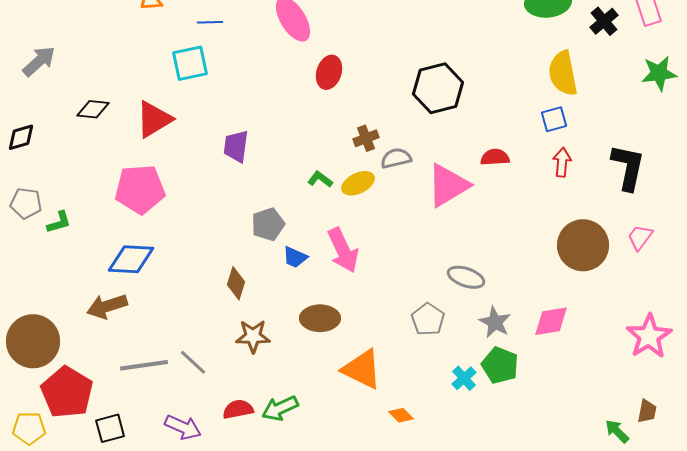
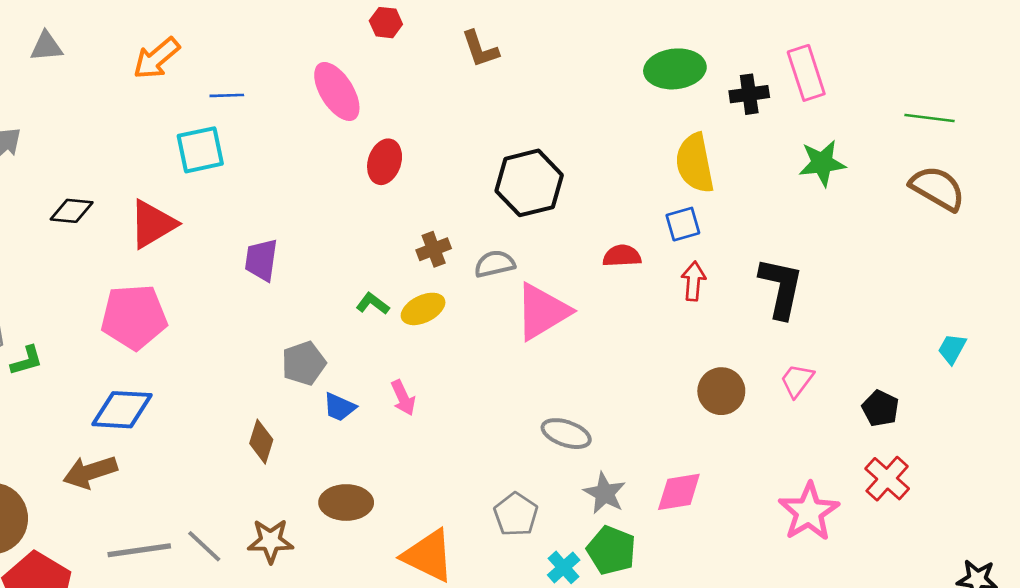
black cross: (604, 21) -> (749, 94), turned 32
red semicircle: (495, 157) -> (622, 256), moved
gray semicircle: (396, 158) -> (495, 264), moved
brown circle: (583, 245) -> (721, 391), size x0.7
pink arrow: (343, 250) -> (403, 398), size x0.6
brown ellipse: (320, 318) -> (346, 503), moved
gray pentagon: (428, 319) -> (516, 514), moved
brown star: (253, 336) -> (271, 541), moved

